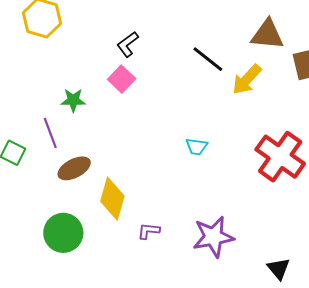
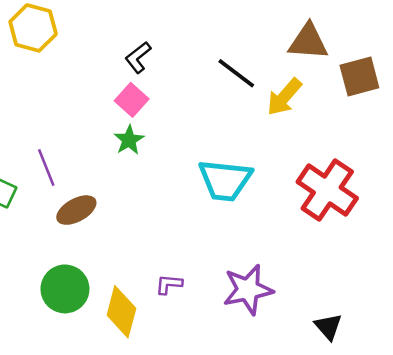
green star: (73, 100) -> (129, 140), moved, turned -30
cyan trapezoid: (197, 147) -> (225, 180), size x2.0
yellow diamond: (112, 199) -> (121, 312), moved

